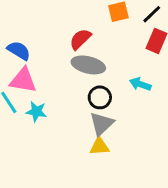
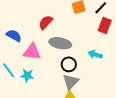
red semicircle: (80, 39) -> (46, 22), moved
pink triangle: (23, 80) -> (32, 52), moved

